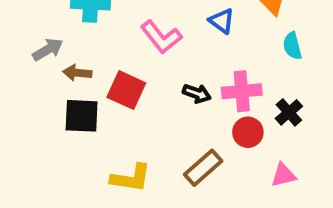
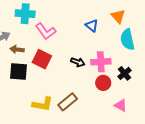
pink L-shape: (161, 37) -> (46, 31), moved
cyan semicircle: (292, 46) -> (127, 40), size x1.5
brown rectangle: (203, 168) -> (68, 102), moved
pink triangle: (283, 175) -> (121, 105), turned 40

